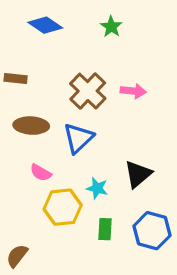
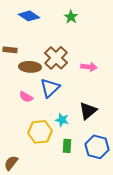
pink arrow: (133, 91) -> (89, 67), moved
brown ellipse: (31, 126) -> (30, 67), moved
pink semicircle: (41, 173) -> (26, 97), moved

